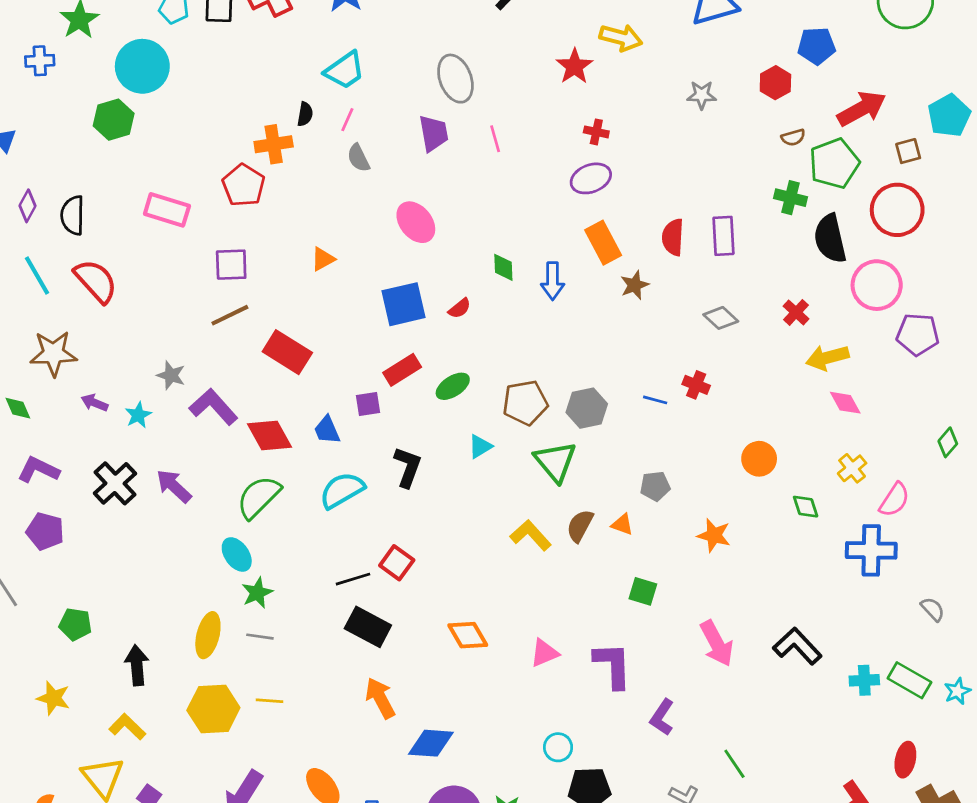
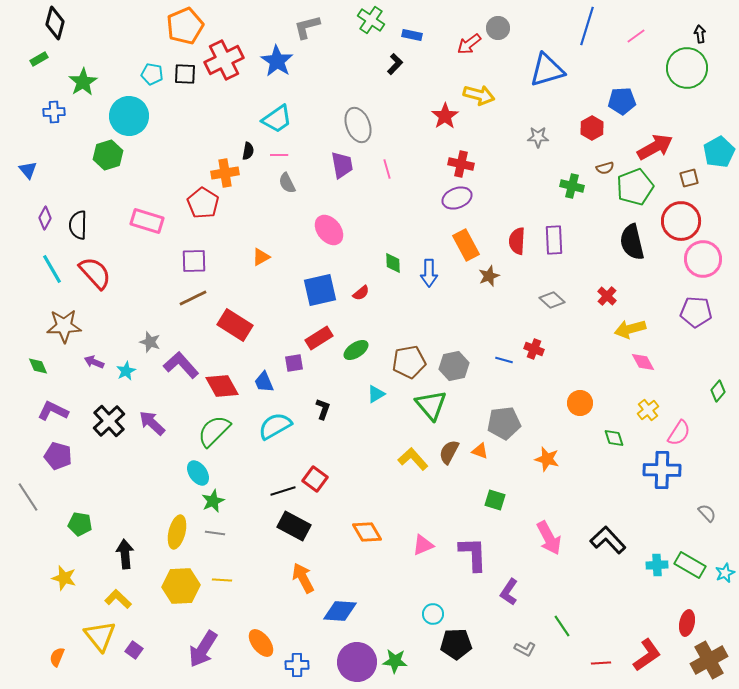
pink line: (347, 120) -> (279, 155), turned 66
red cross: (596, 132) -> (461, 164), size x1.4
green cross: (791, 198) -> (572, 186), moved
pink circle: (877, 285) -> (703, 259), moved
black L-shape: (408, 467) -> (323, 409), size x0.7
gray pentagon: (655, 486) -> (504, 423), size x1.5

